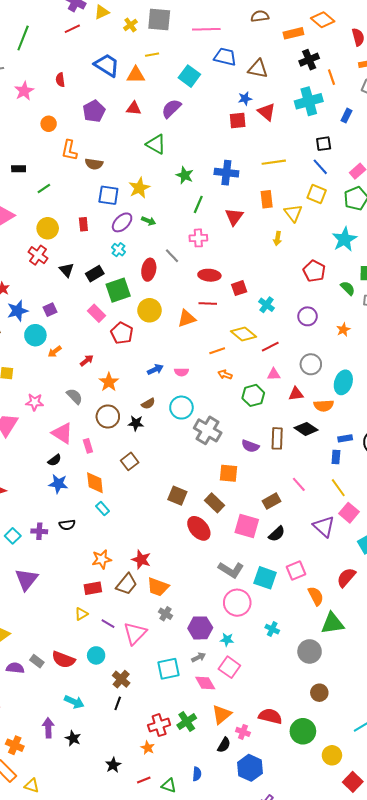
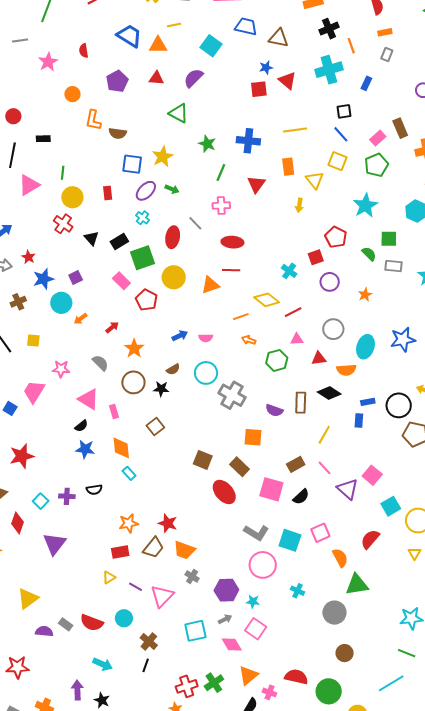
green line: (44, 188) -> (63, 173), moved, turned -48
red square: (239, 288) -> (316, 257), moved
pink line: (299, 484) -> (325, 468), moved
yellow line: (338, 488) -> (324, 435), moved, turned 66

